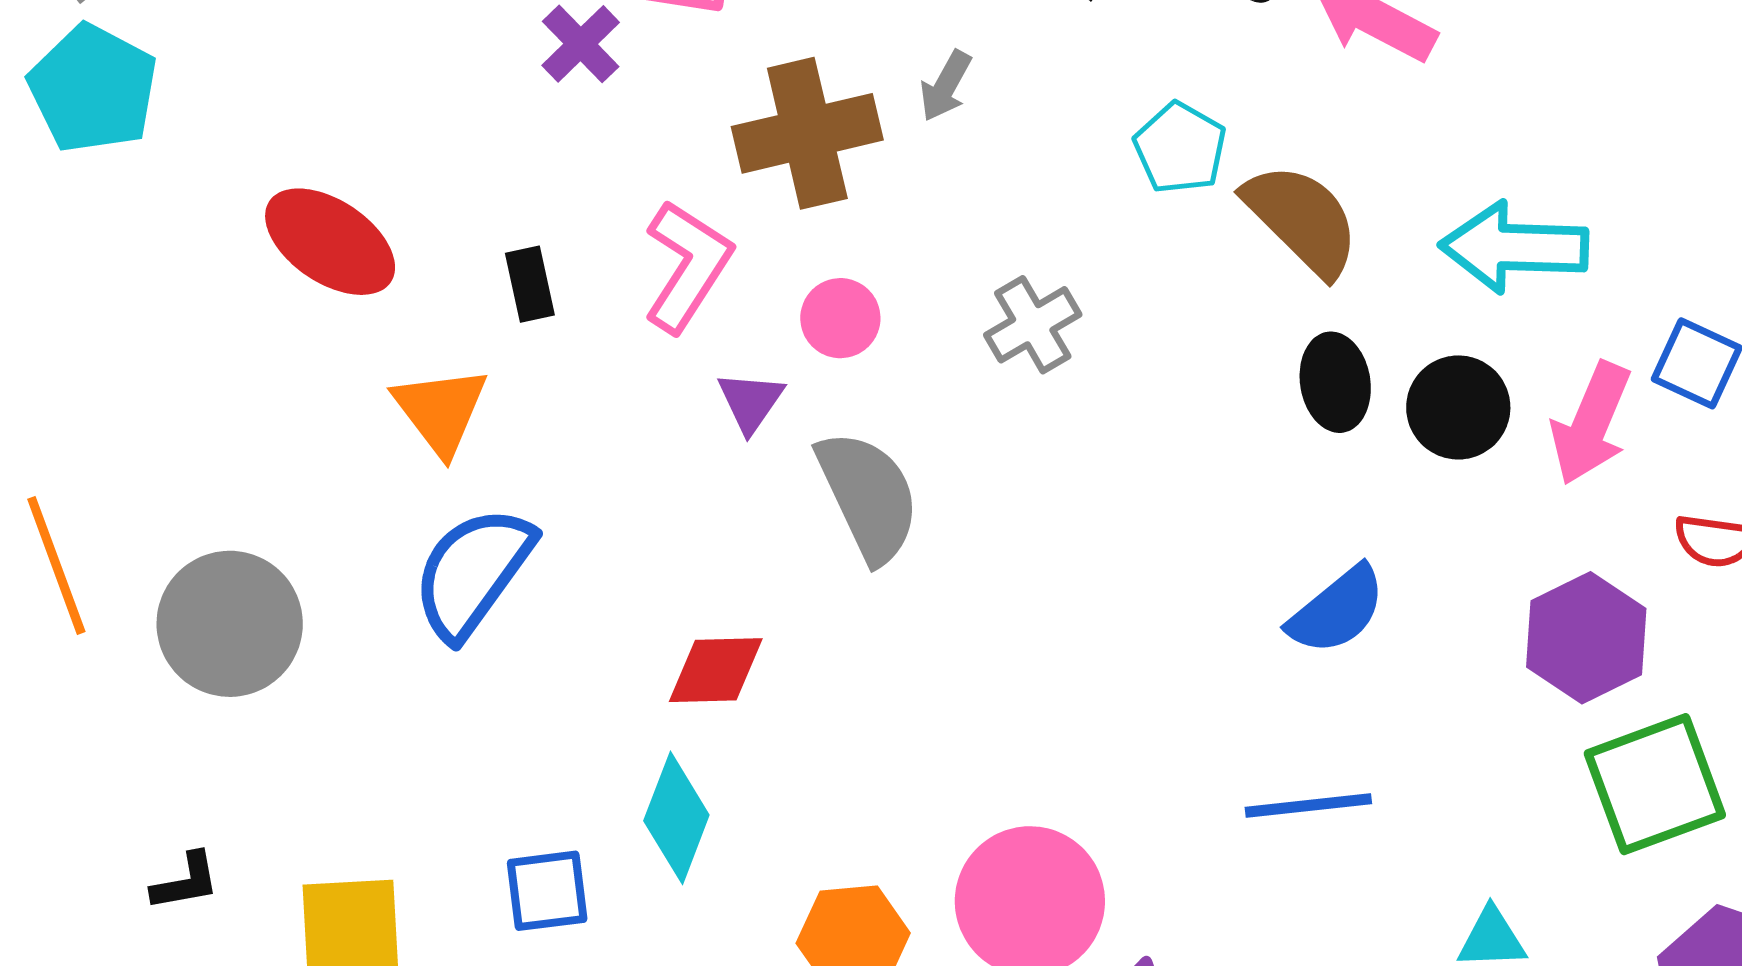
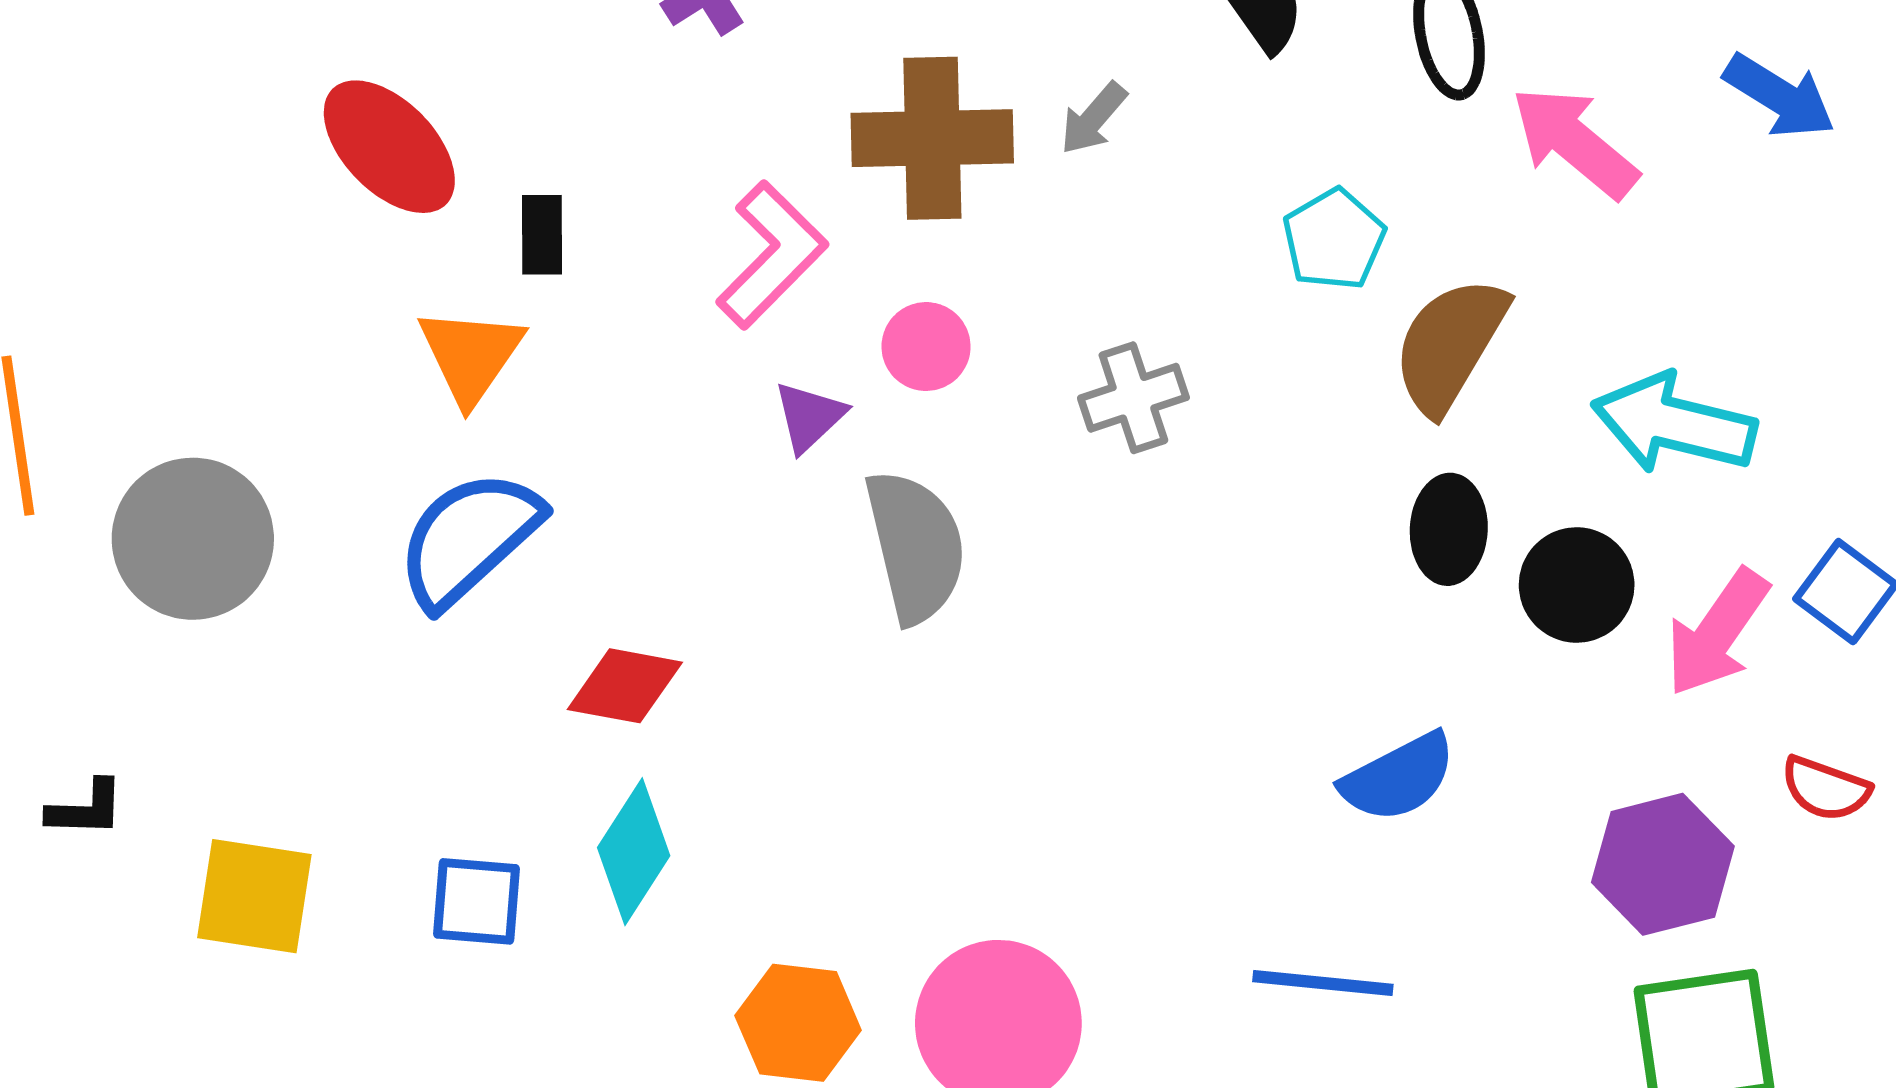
brown semicircle: (1302, 219) -> (1450, 345), turned -116
black rectangle: (530, 284) -> (542, 235), moved
red diamond: (716, 670) -> (625, 686), moved

